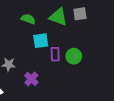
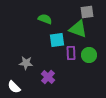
gray square: (80, 14) -> (87, 12), moved
green triangle: (58, 17) -> (78, 29), moved

